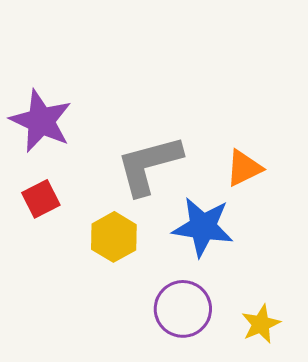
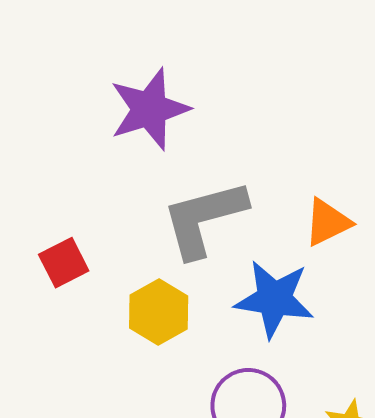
purple star: (41, 121) -> (150, 109), moved, turned 30

